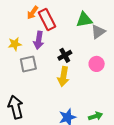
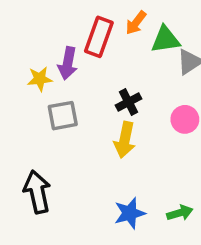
orange arrow: (33, 13) -> (136, 23), moved
red rectangle: (47, 20) -> (99, 37), turned 45
purple arrow: (39, 40) -> (68, 63), moved

